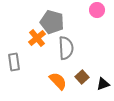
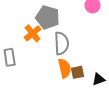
brown square: (82, 77) -> (78, 72), turned 32
orange semicircle: (58, 81) -> (65, 68), moved, turned 30

